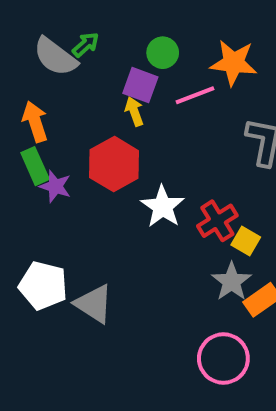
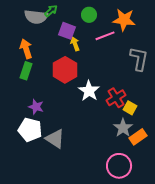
gray semicircle: (55, 57) -> (36, 17), turned -30
purple square: (140, 85) -> (67, 31), moved
green rectangle: (35, 166) -> (26, 71), turned 42
purple star: (55, 186) -> (36, 107), moved

